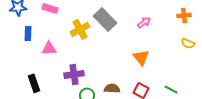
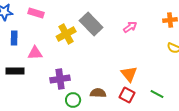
orange triangle: (141, 57) -> (129, 74), moved
black rectangle: (34, 83) -> (15, 71), moved, turned -72

